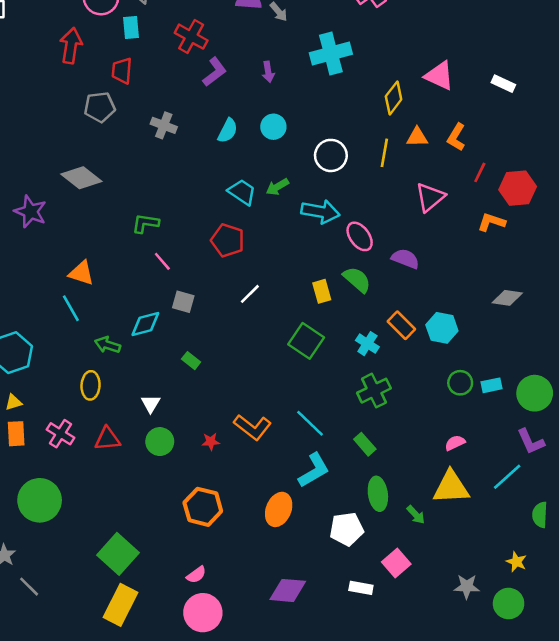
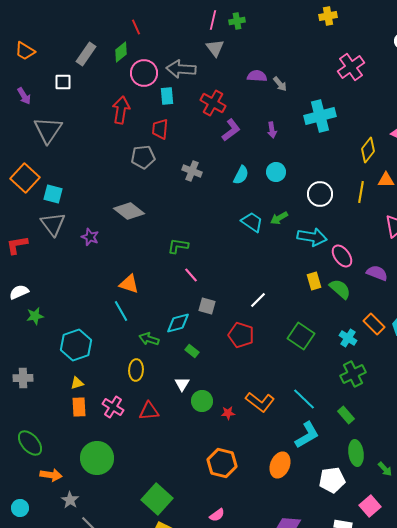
purple star: (30, 212) -> (90, 237), size x0.7
red pentagon: (228, 240) -> (241, 335), moved
yellow rectangle: (322, 291) -> (314, 281), moved
green rectangle: (191, 361) -> (192, 351), moved
green circle: (160, 442) -> (202, 401), moved

